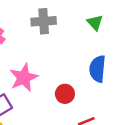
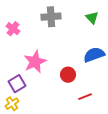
blue semicircle: (97, 69) -> (94, 55), turned 65

